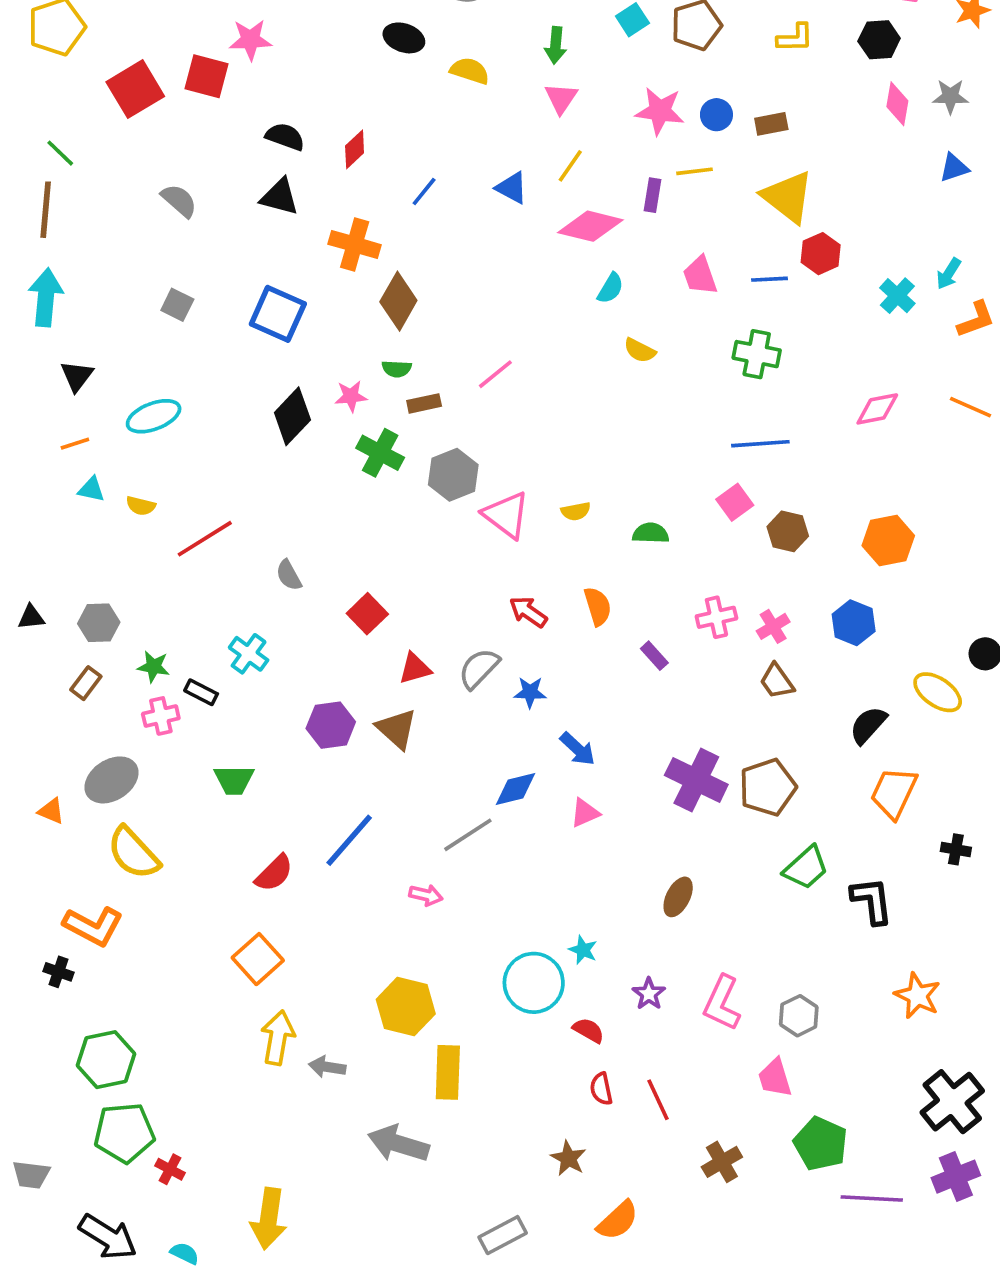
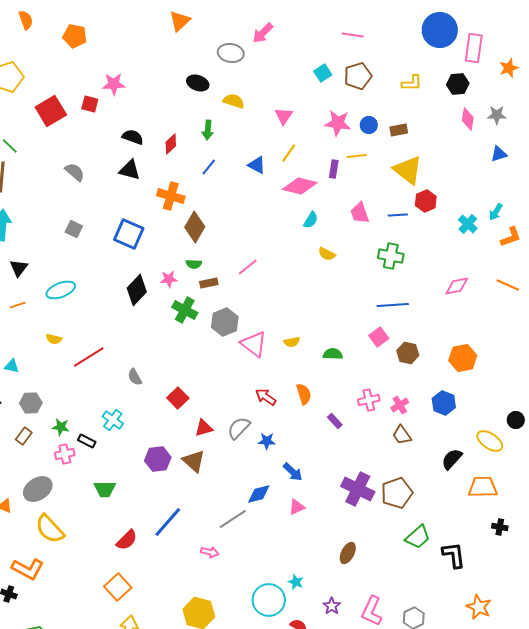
green arrow: (556, 45) -> (208, 130), moved
red square: (207, 76) -> (90, 104), size x0.7
cyan triangle: (91, 489) -> (12, 366), moved
orange trapezoid: (894, 793) -> (483, 487), moved, turned 64

